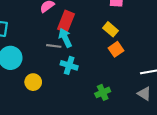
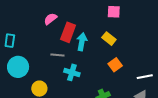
cyan arrow: (65, 38) -> (82, 42), moved, turned 36
orange square: (116, 49) -> (115, 65), moved

